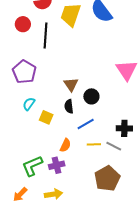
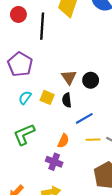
black circle: (91, 96) -> (91, 80), moved
yellow square: (46, 117) -> (47, 97), moved
purple cross: (57, 165) -> (54, 162), turned 35
green L-shape: (32, 166) -> (24, 134), moved

